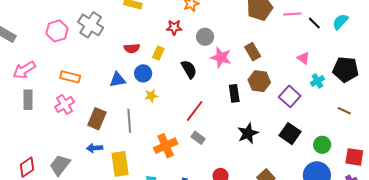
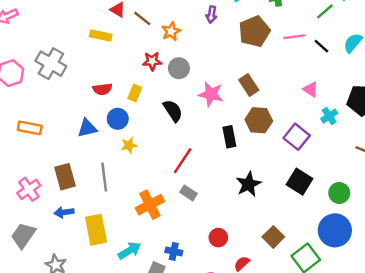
gray circle: (205, 37) -> (179, 68), moved
pink cross: (65, 105) -> (29, 189), moved
brown rectangle: (97, 119) -> (65, 177), turned -35

